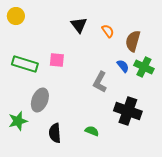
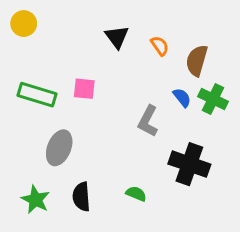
green star: (18, 121) -> (36, 200), moved, turned -30

